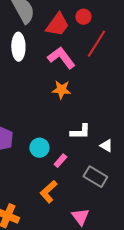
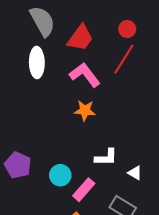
red circle: (83, 17) -> (127, 29), moved
pink rectangle: (60, 161) -> (84, 190), size x1.5

